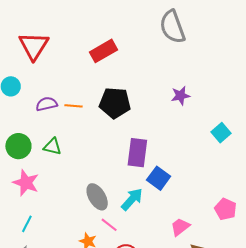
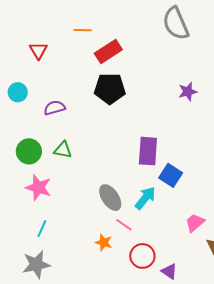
red triangle: (34, 46) -> (38, 51), size x0.6
black pentagon: (115, 103) -> (110, 89), moved
orange line: (74, 106) -> (83, 30), moved

